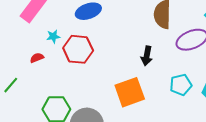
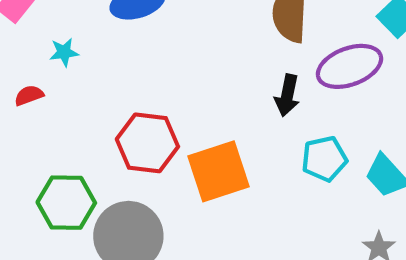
red hexagon: (78, 49) -> (147, 143), moved
black arrow: (147, 56) -> (287, 95), moved

